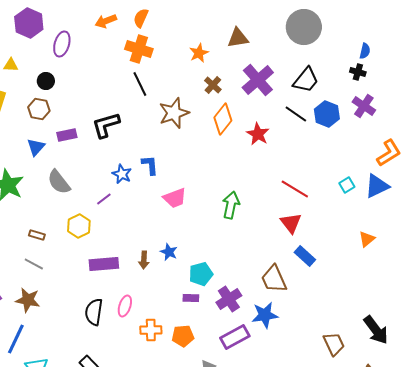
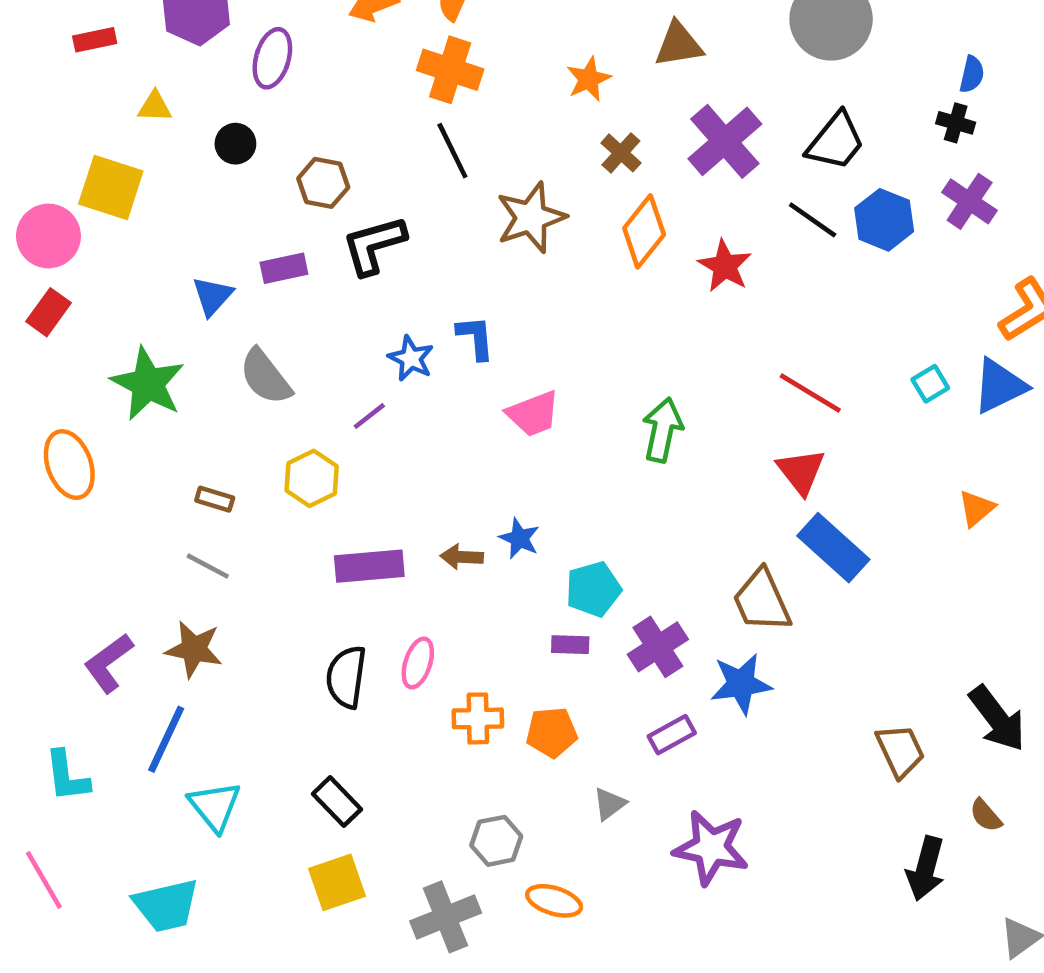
brown hexagon: (39, 109) -> (323, 183), moved
blue rectangle: (305, 256) -> (833, 548), size x1.4
brown arrow: (144, 260) -> (462, 557), turned 90
purple rectangle: (235, 337) -> (672, 735), size x0.7

